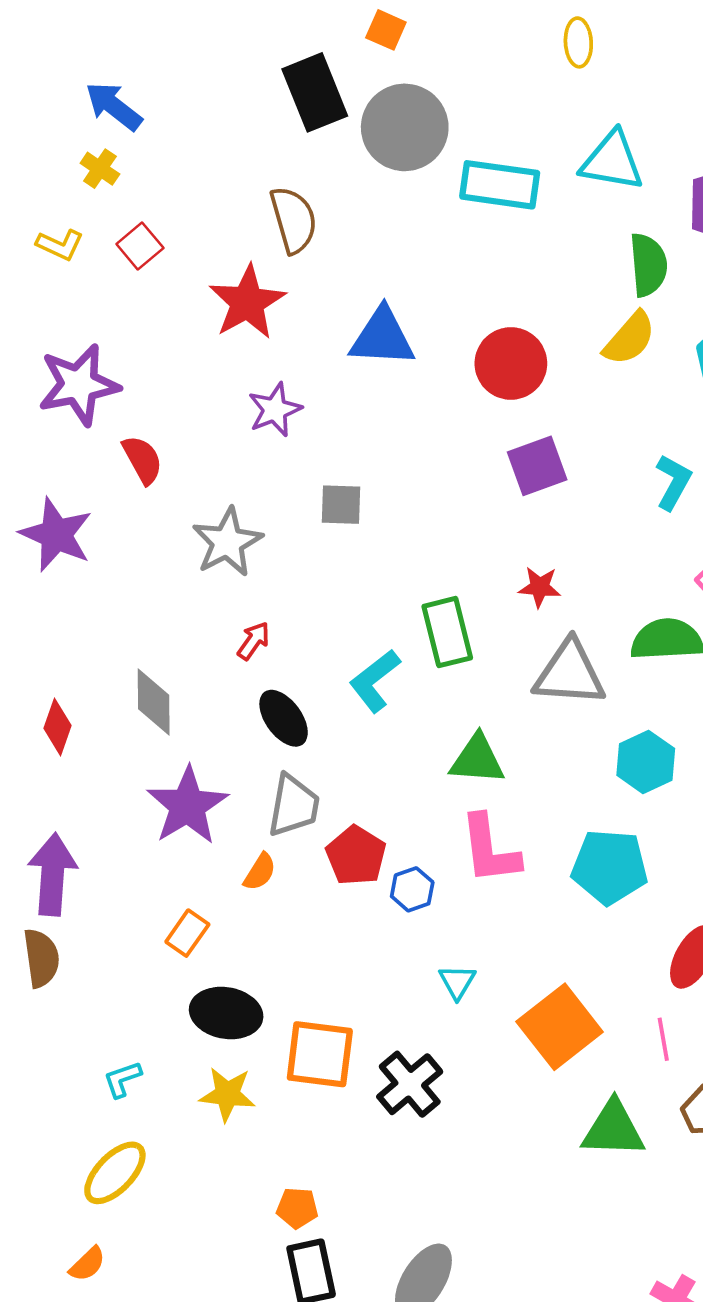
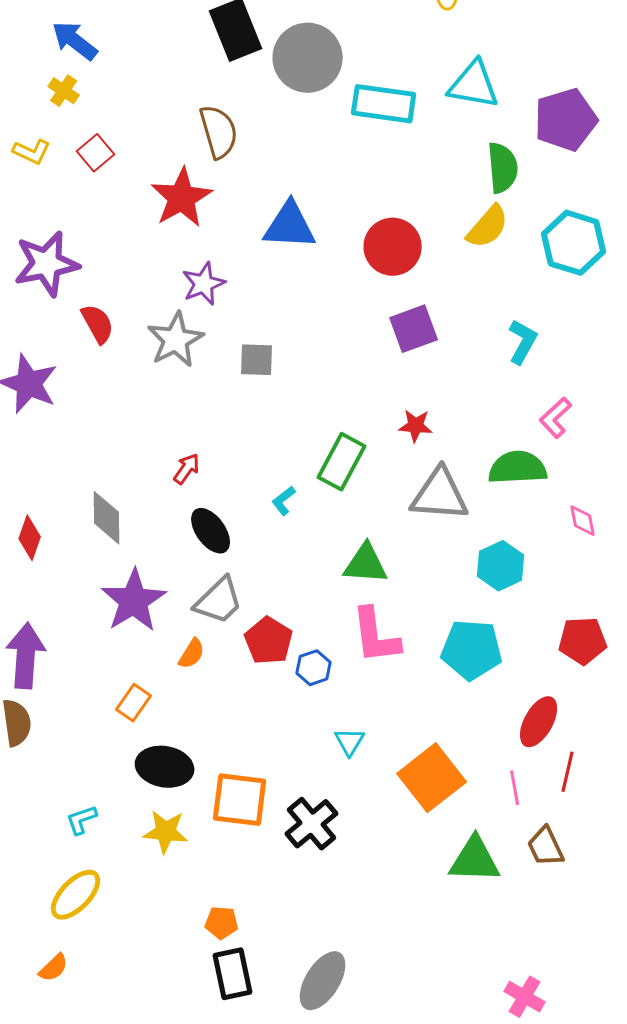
gray star: (227, 542) -> (176, 340), moved
green rectangle: (447, 632) -> (342, 462), turned 42
cyan L-shape: (375, 681) -> (284, 501), size x0.6
gray trapezoid: (294, 806) -> (219, 601), turned 36

